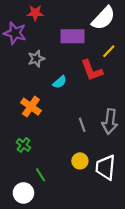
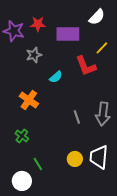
red star: (35, 13) -> (38, 24), moved
white semicircle: (103, 18) -> (97, 17), size x0.7
yellow circle: (80, 161) -> (75, 159), moved

